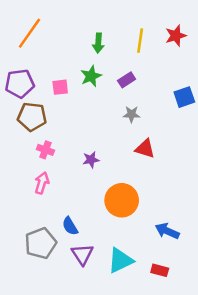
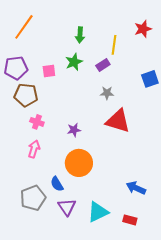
yellow line: (140, 41) -> (114, 45), moved
red triangle: (145, 149) -> (118, 121), size x1.5
orange circle: (122, 200) -> (79, 163), moved

